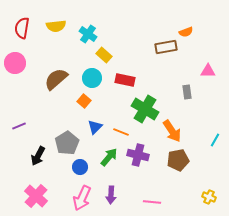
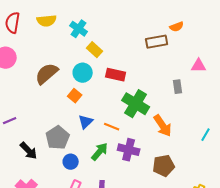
black arrow: (38, 156) -> (29, 151), turned -72
brown pentagon: (178, 160) -> (164, 166), moved

